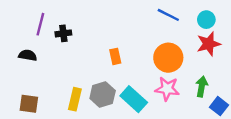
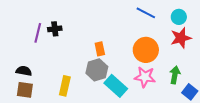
purple line: (40, 24) -> (38, 33), moved
black semicircle: (28, 55) -> (24, 71), moved
gray hexagon: (103, 95) -> (97, 70), moved

